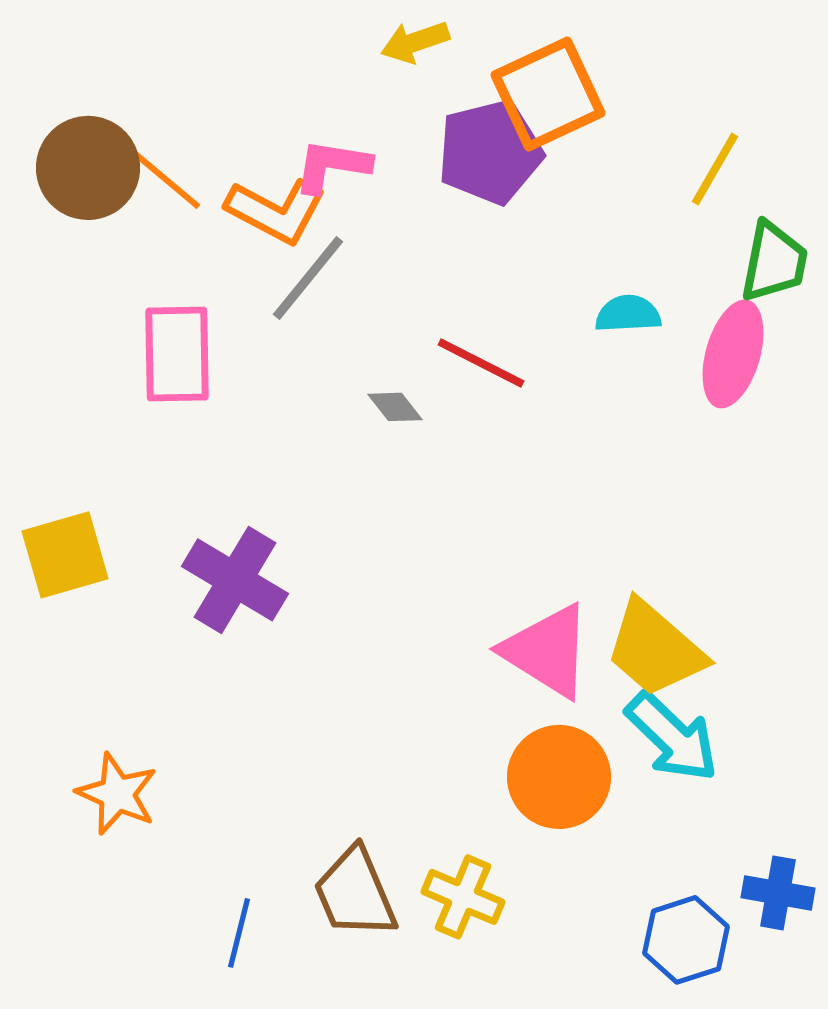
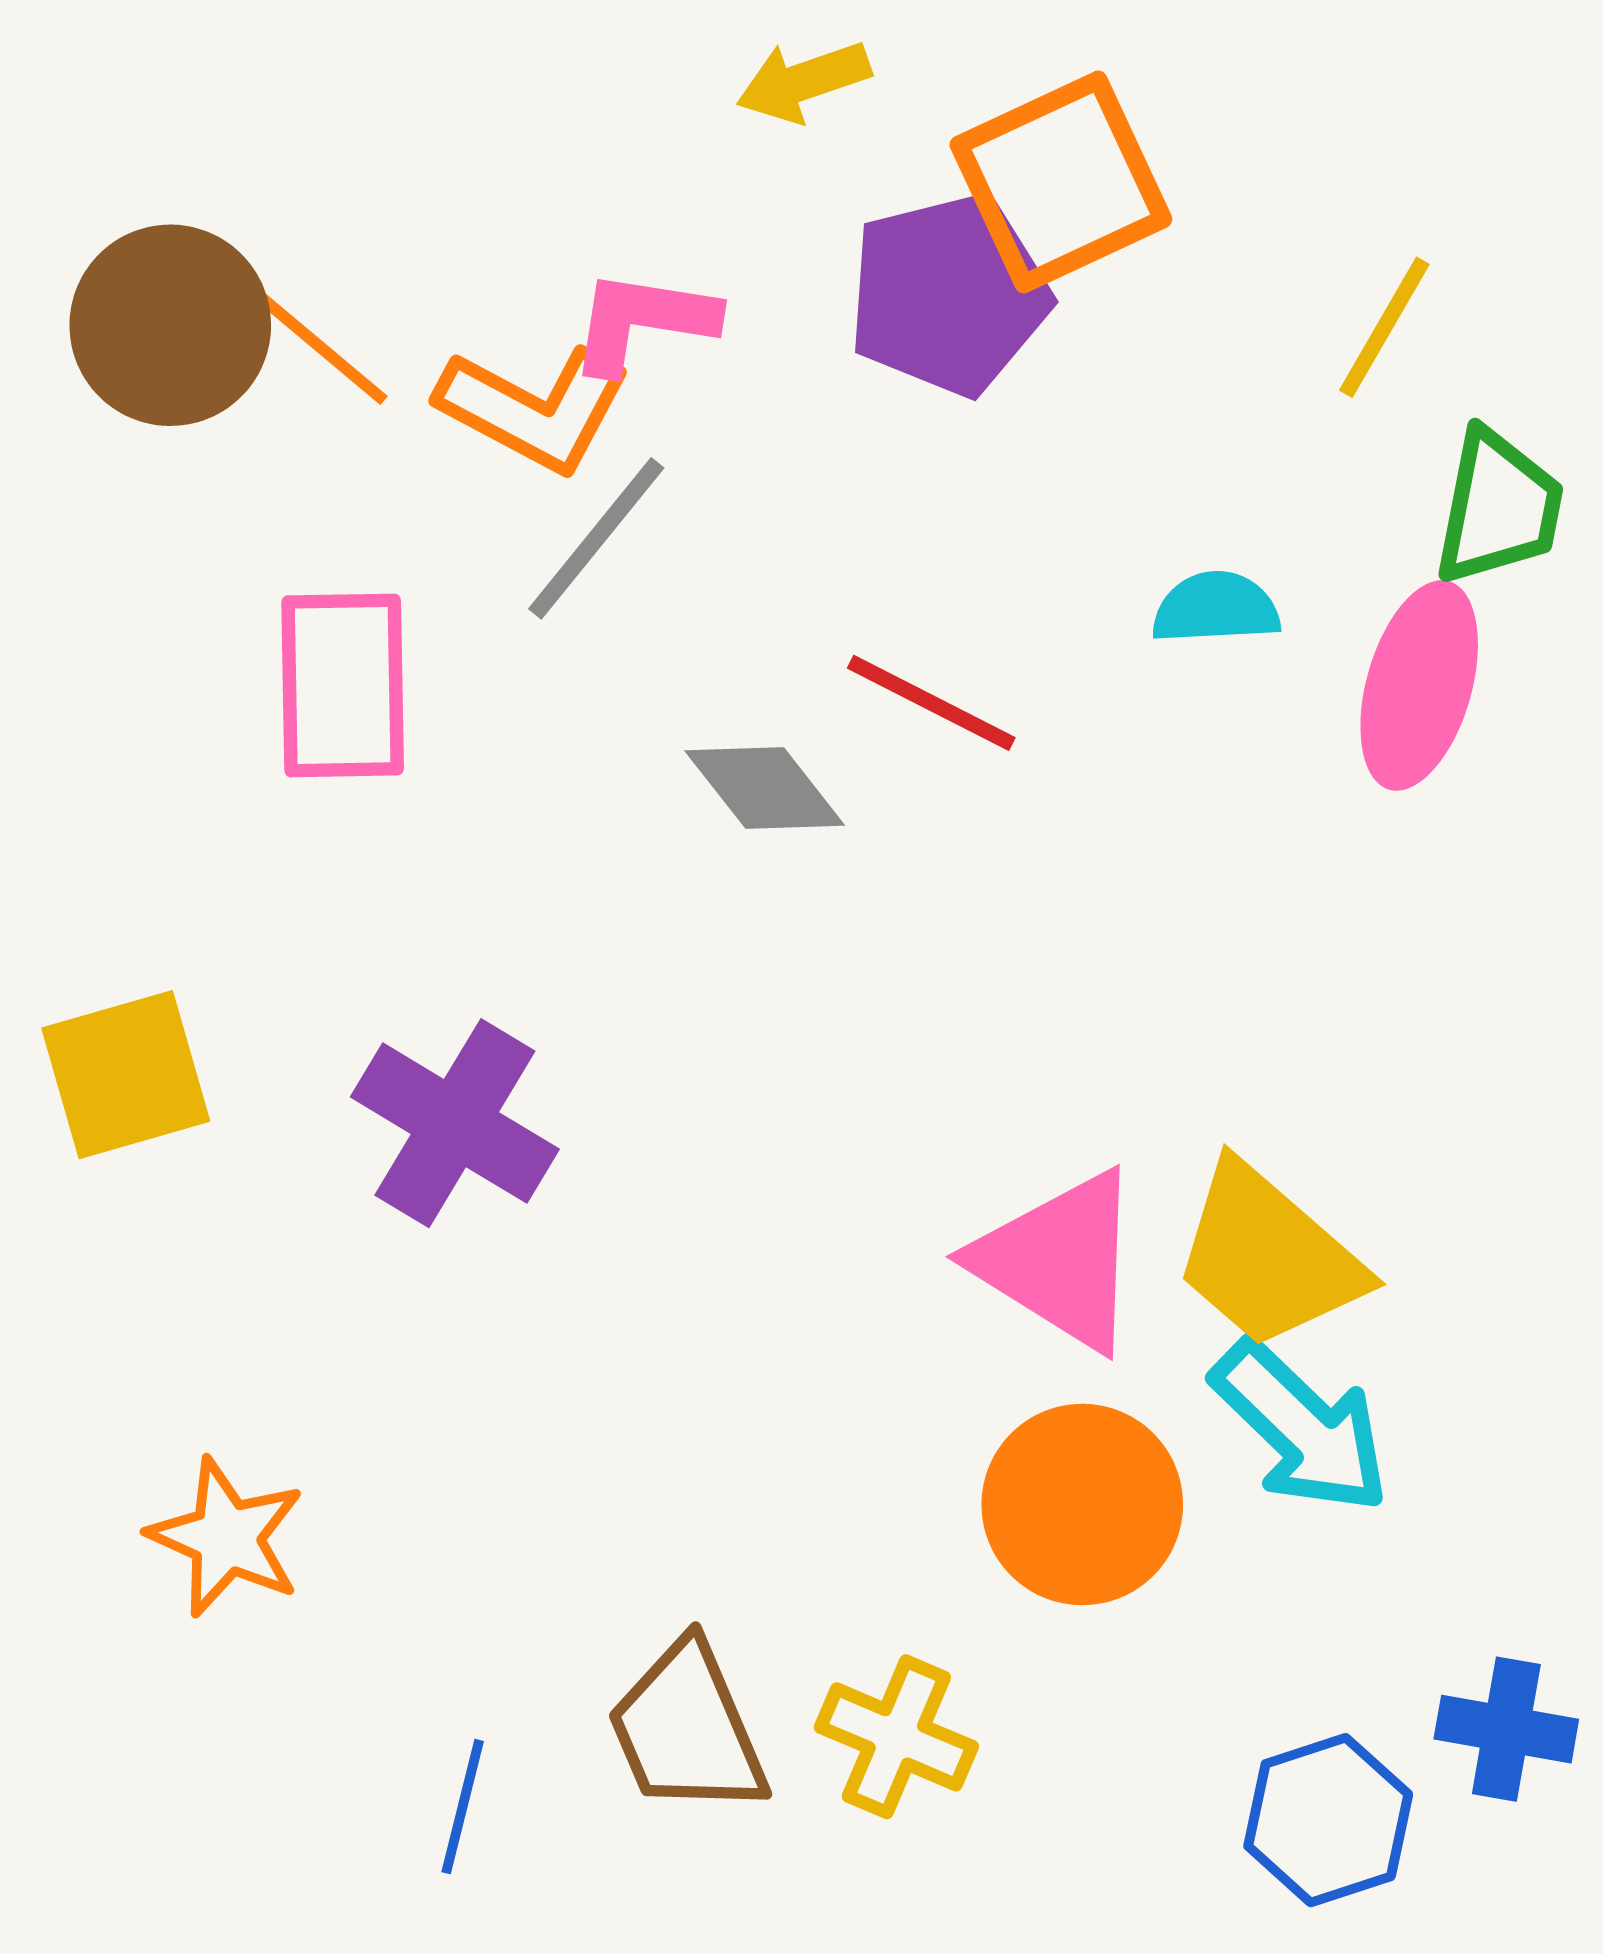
gray diamond: (395, 407) -> (765, 788), size x1.5

